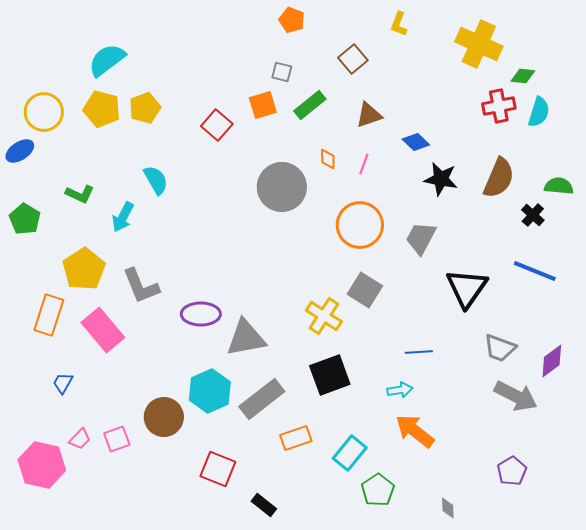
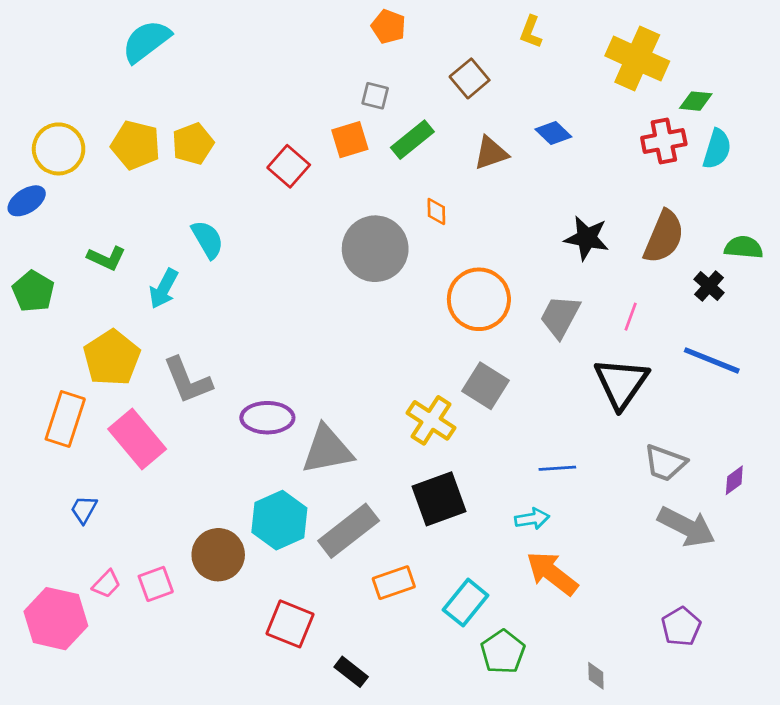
cyan semicircle: (107, 60) -> (146, 41), moved
blue diamond: (416, 142) -> (553, 133), moved
pink line: (364, 164) -> (631, 317), moved
purple diamond: (552, 361) -> (734, 480), size x0.7

